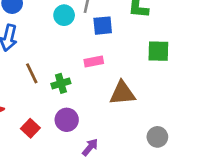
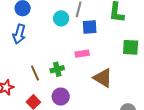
brown line: (32, 73) -> (35, 73), moved
brown triangle: (122, 93) -> (103, 78), turned 35

